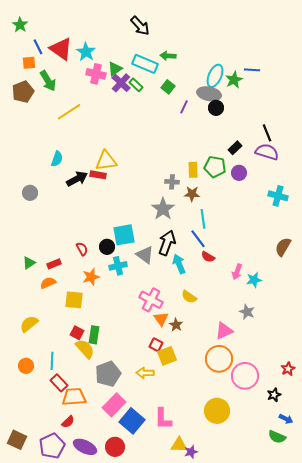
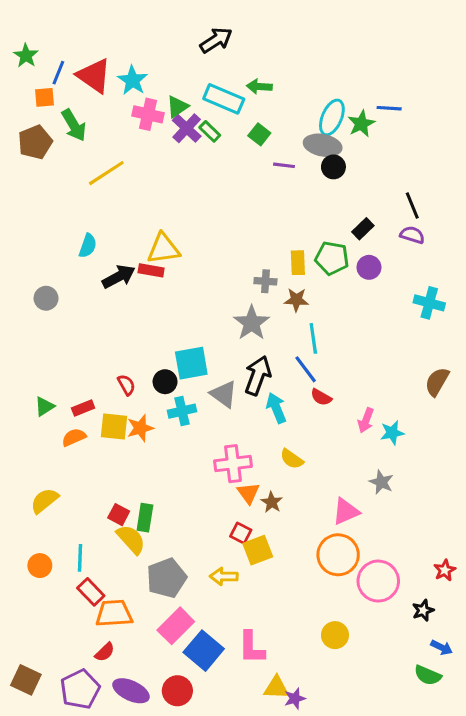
green star: (20, 25) -> (26, 56), moved
black arrow: (140, 26) -> (216, 40), turned -80
blue line: (38, 47) -> (58, 73), turned 49
purple line: (184, 107) -> (284, 165), turned 72
purple semicircle: (267, 152) -> (412, 235), size x0.7
yellow square: (74, 300) -> (114, 427), moved
pink cross: (151, 300) -> (233, 464), turned -35
yellow circle: (217, 411) -> (335, 635), size x0.7

